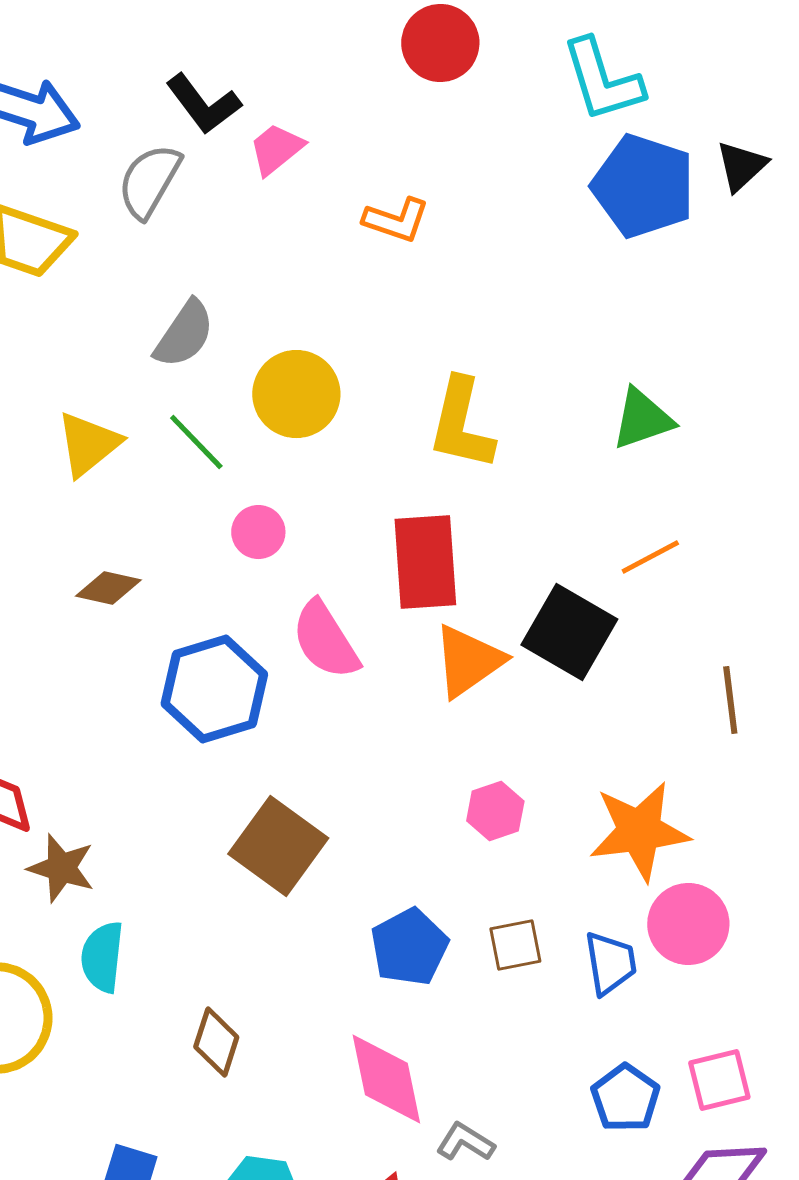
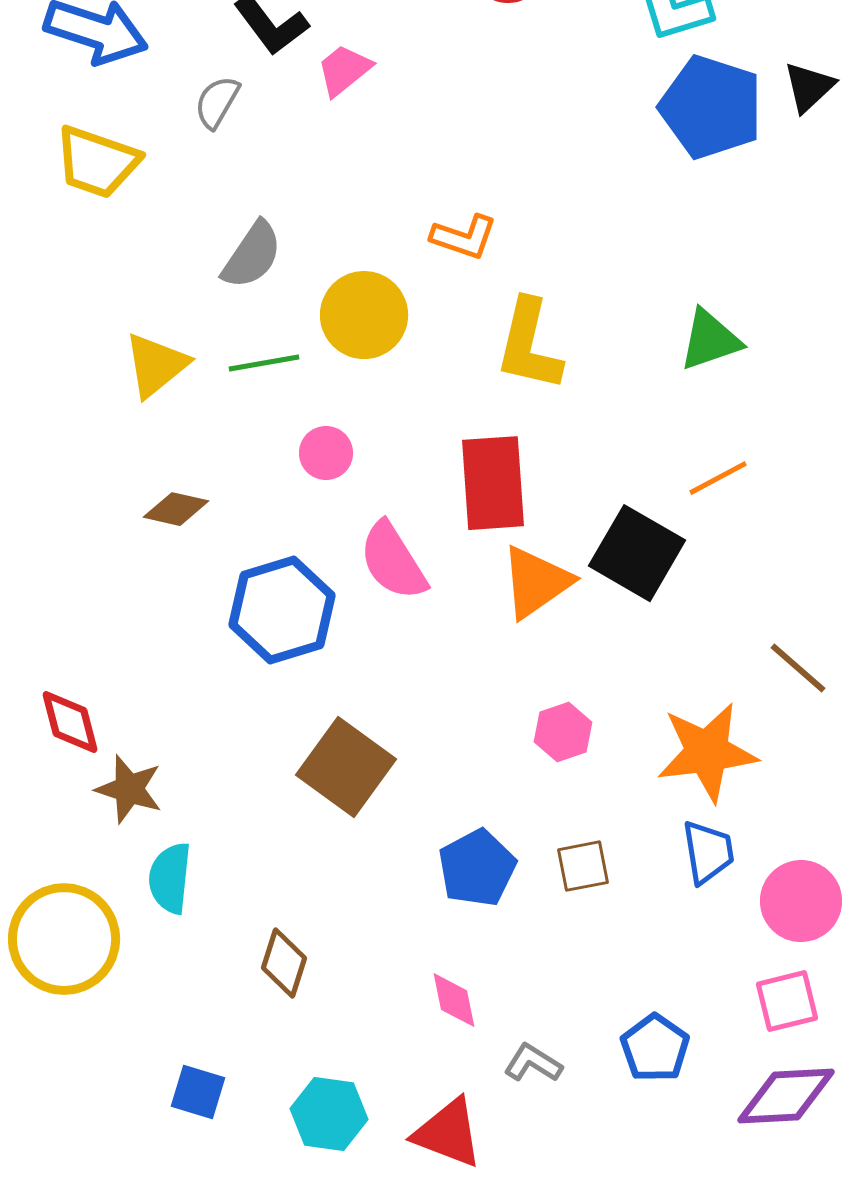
gray semicircle: (149, 181) -> (217, 102), size x0.7
orange L-shape: (396, 220) -> (464, 237), moved
green line: (196, 442) -> (264, 363), turned -56
brown line: (730, 700) -> (798, 668), moved, turned -42
pink circle: (688, 924) -> (801, 901), moved
blue trapezoid: (610, 963) -> (708, 852), moved
pink diamond: (386, 1079) -> (454, 1000), size x0.6
blue pentagon: (625, 1098) -> (655, 1048), moved

